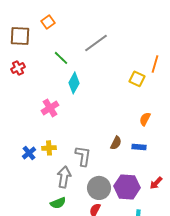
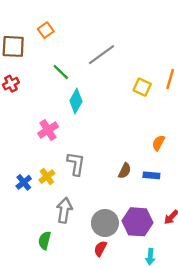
yellow square: (137, 79) -> (142, 87), moved
yellow cross: (49, 148) -> (47, 177), turned -32
gray L-shape: (83, 156) -> (76, 164), moved
green semicircle: (58, 203) -> (45, 240), moved, turned 126

